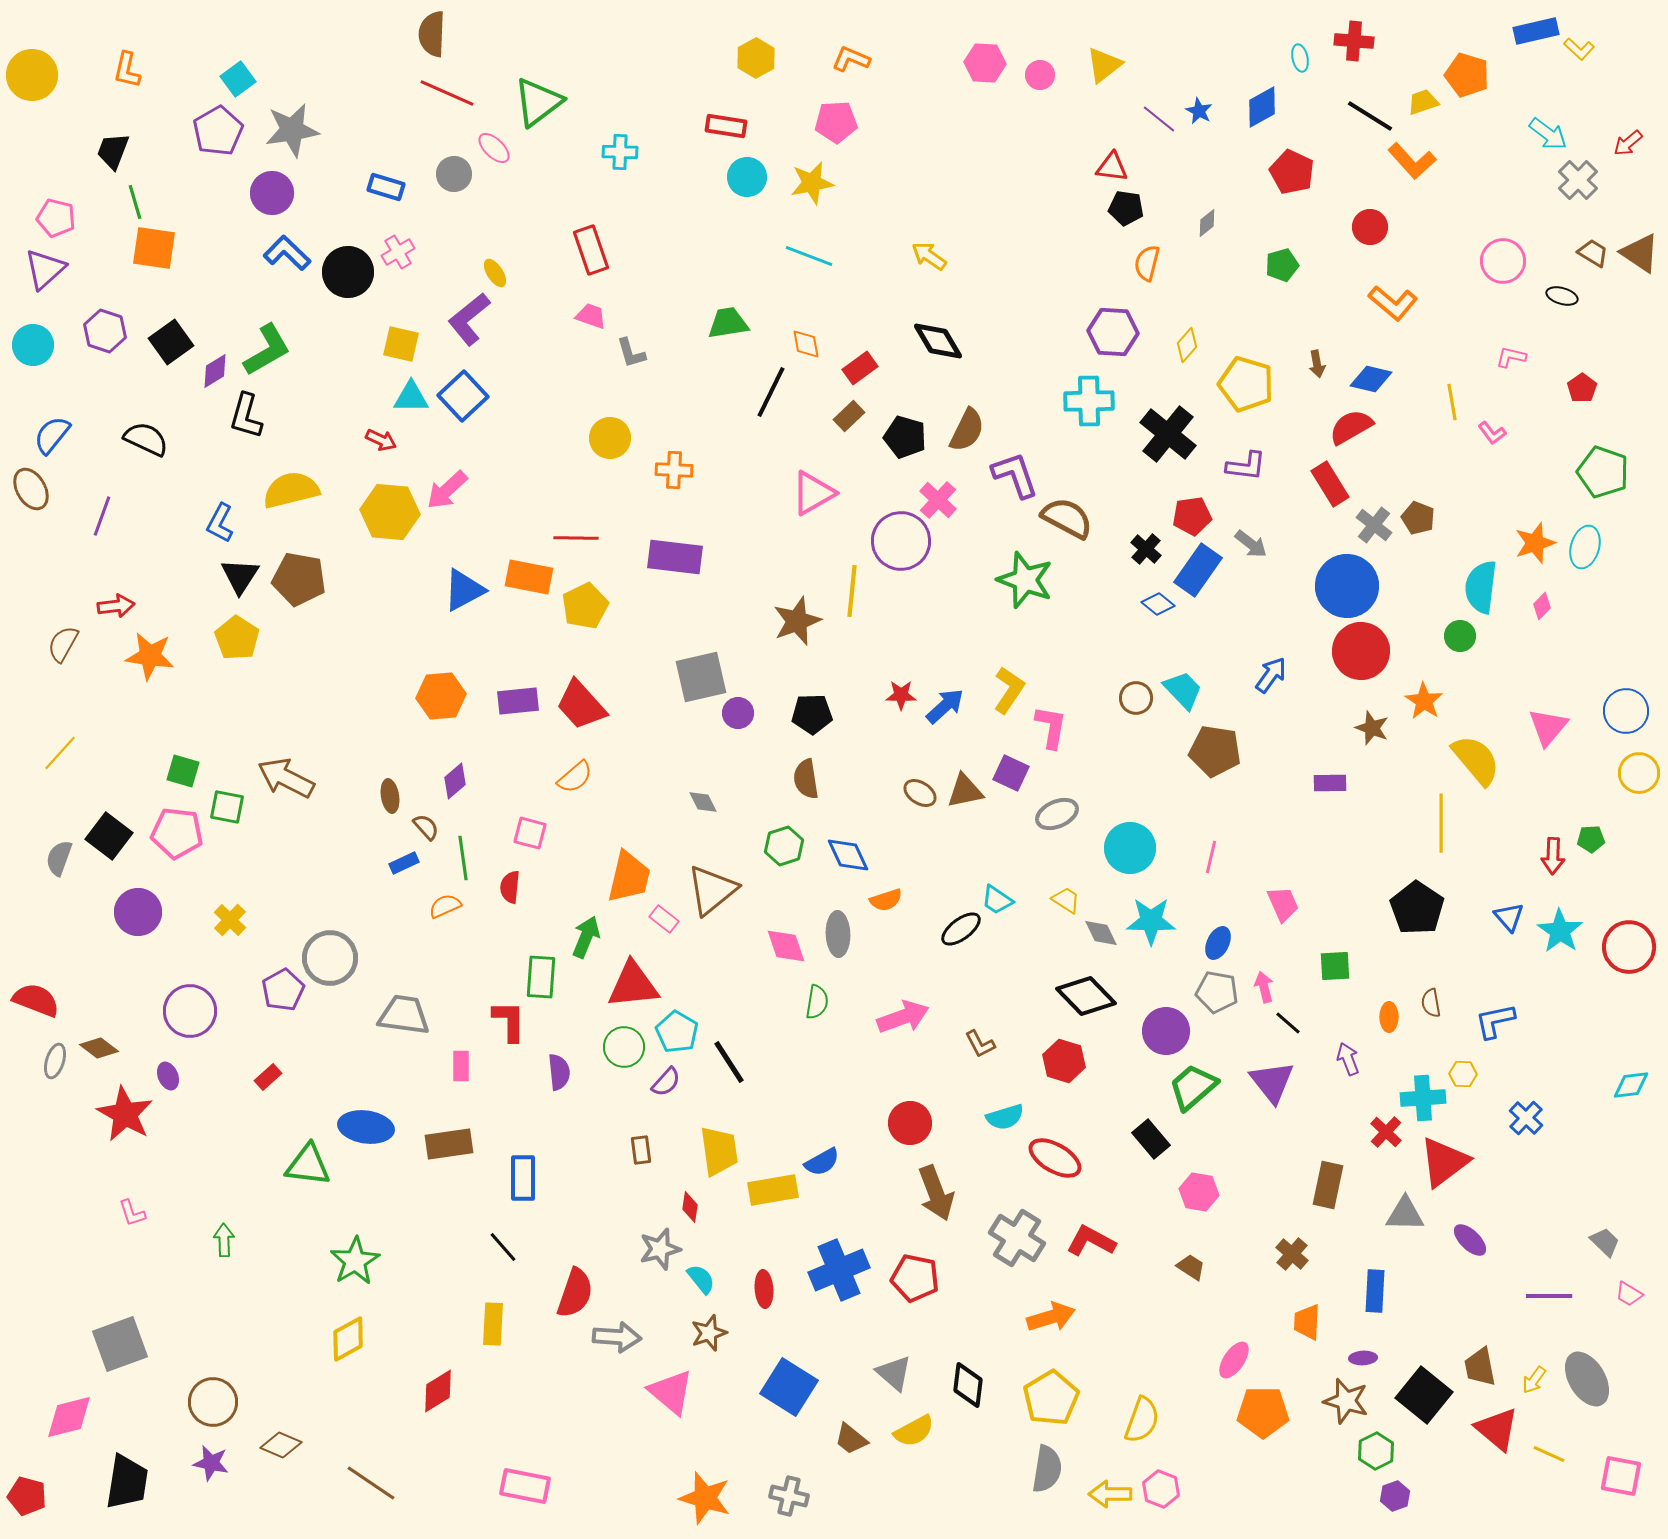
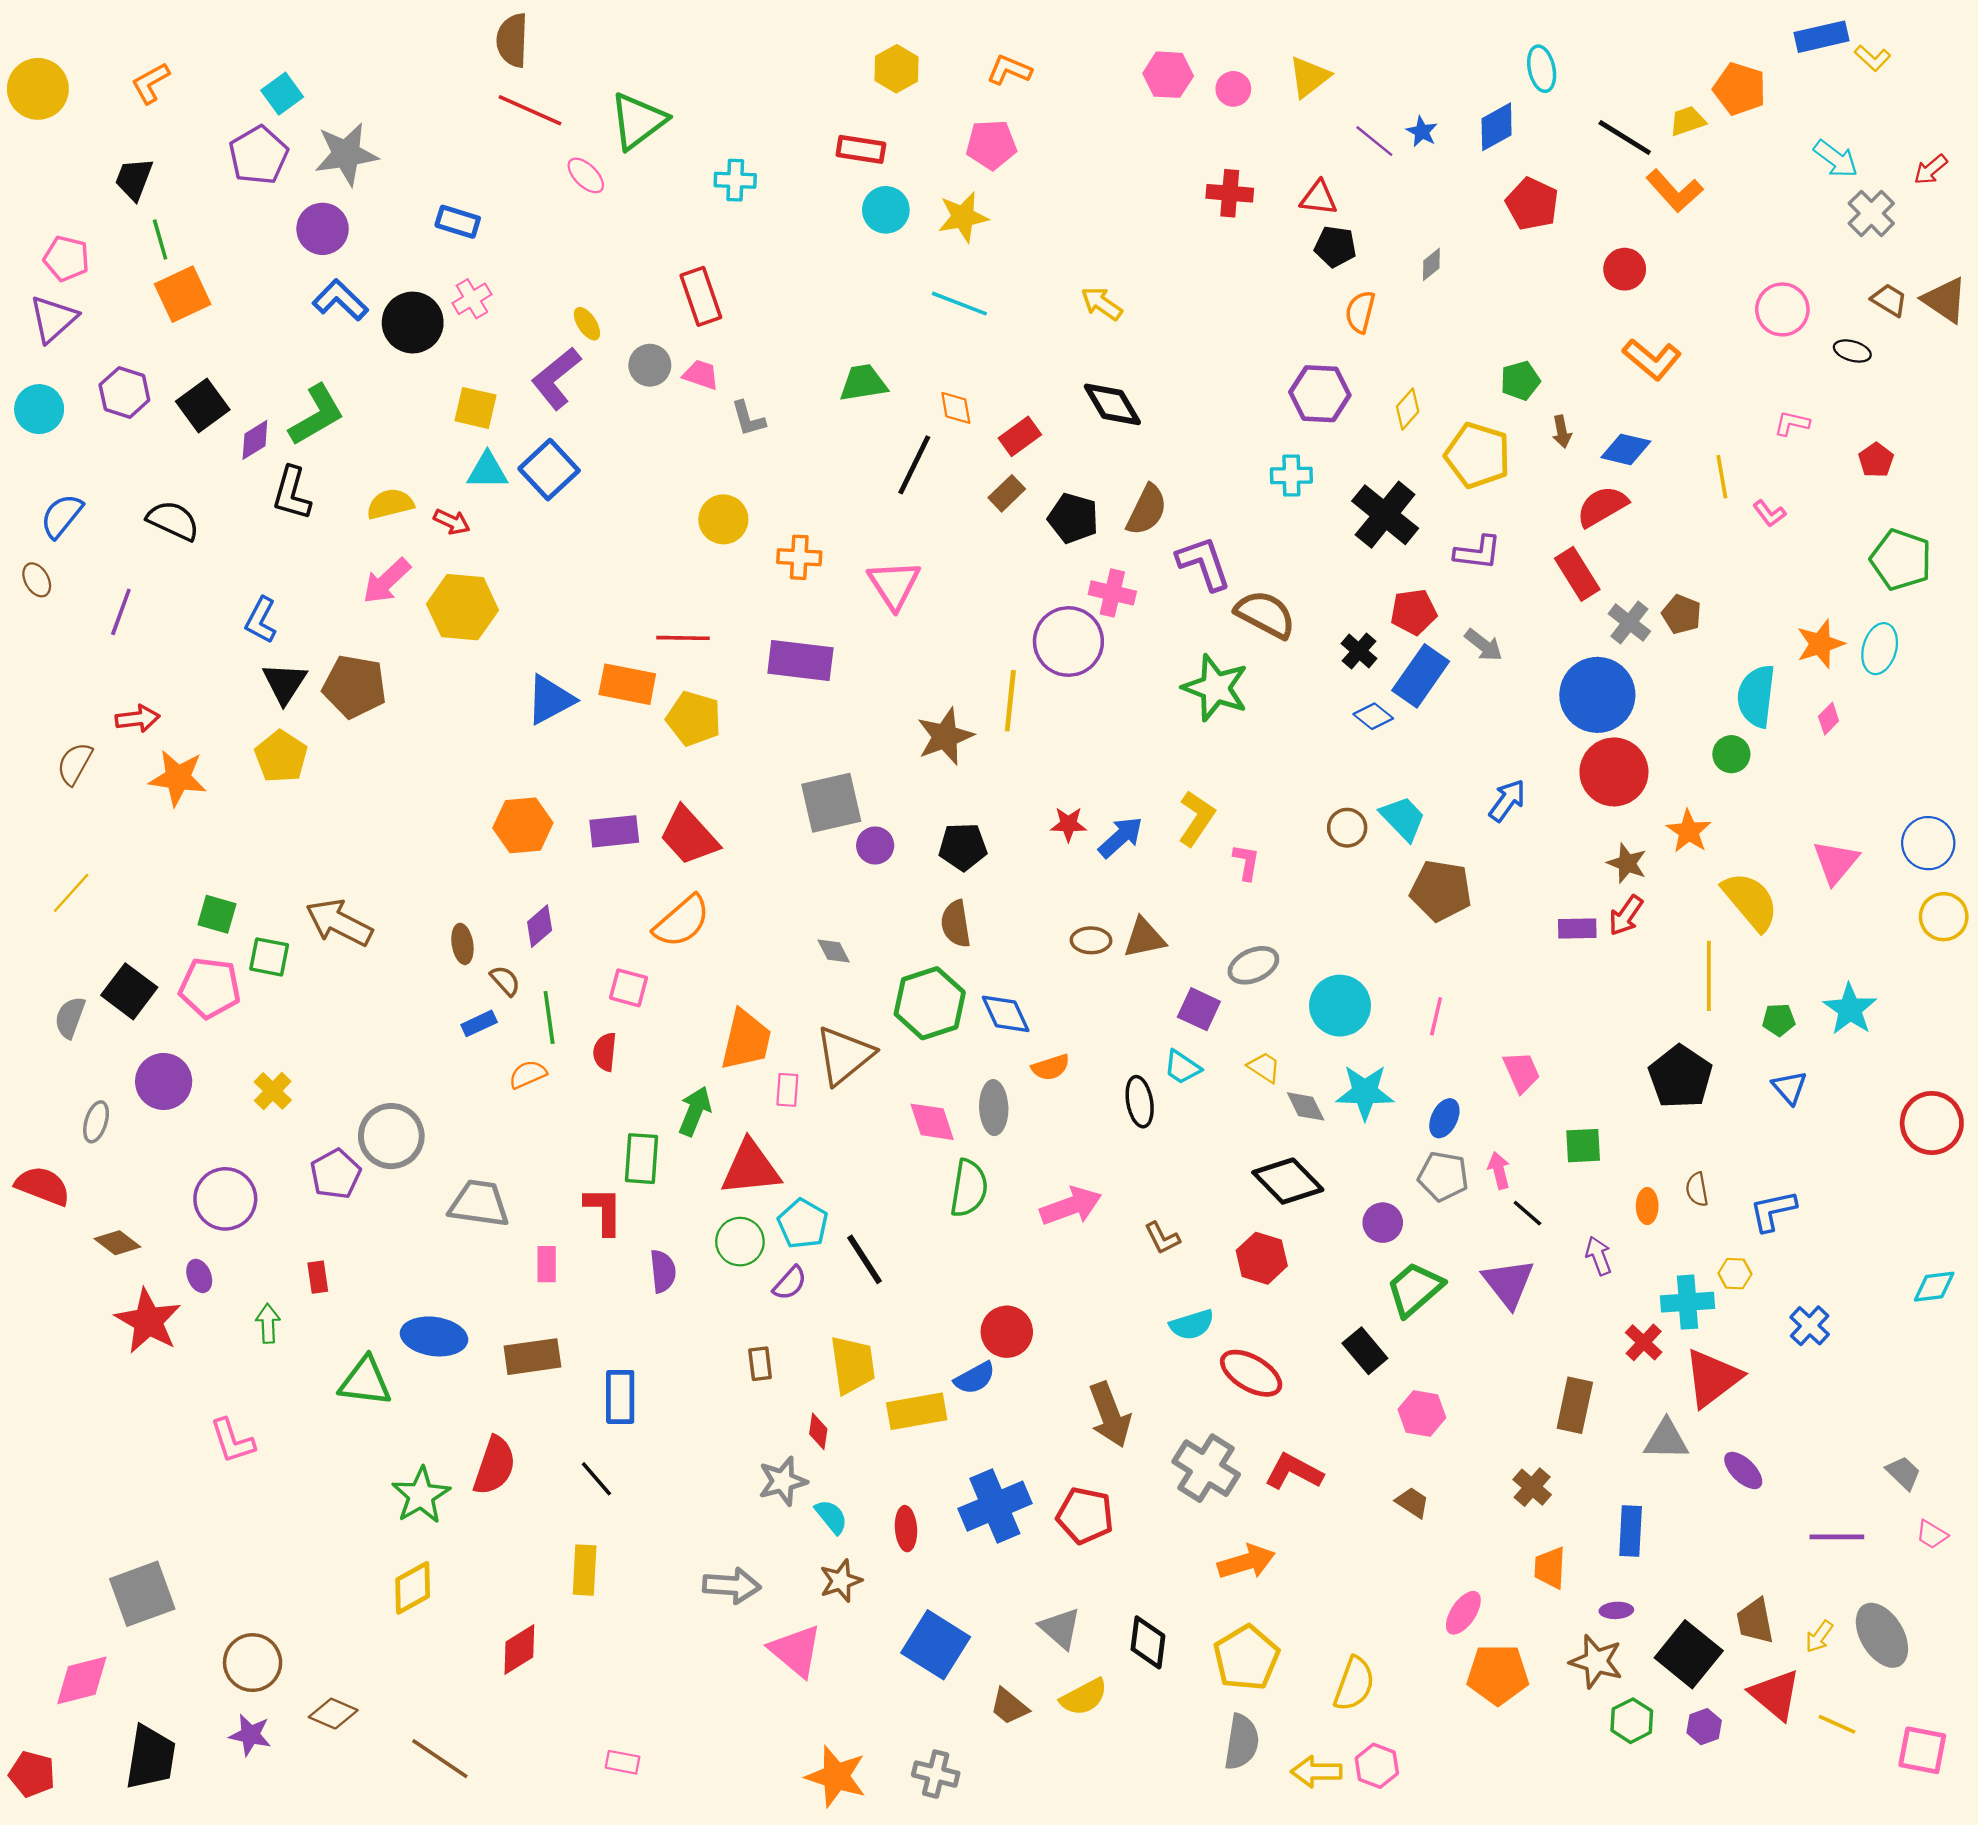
red cross: (1354, 41) -> (1230, 193), moved
cyan ellipse: (1300, 58) -> (1542, 69), size x1.4
orange L-shape: (127, 70) -> (151, 83), turned 48
gray circle: (454, 174) -> (650, 365), moved
orange square: (154, 248) -> (183, 294), turned -33
green pentagon: (1282, 265) -> (1520, 381), moved
cyan cross: (1089, 401) -> (1291, 475), size x0.7
brown ellipse: (31, 489) -> (37, 580), size x0.7
yellow semicircle: (291, 490) -> (390, 504), moved, size x0.7
pink arrow: (447, 490) -> (387, 581), moved
pink triangle: (813, 493) -> (894, 585), moved, turned -33
pink cross: (938, 500) -> (1112, 593), turned -30
yellow pentagon: (585, 606) -> (694, 719), turned -30
pink L-shape: (1051, 727) -> (1246, 862), size x0.7
purple square: (1011, 773) -> (1199, 1009), moved
orange semicircle: (575, 777) -> (682, 921), size x1.4
brown ellipse: (920, 793) -> (1091, 940), turned -32
green pentagon: (1591, 839) -> (1779, 1020), moved
green hexagon: (784, 846) -> (930, 1003), size x1.5
red arrow: (1553, 856) -> (1626, 915), moved, turned 33
pink rectangle: (664, 919) -> (787, 1090), turned 56
black ellipse: (961, 929) -> (1140, 1102), turned -63
cyan star: (1560, 931) -> (1850, 1009), moved
green semicircle: (817, 1002) -> (969, 1188), size x1.4
purple circle: (1166, 1031) -> (1383, 1223), size x0.7
gray ellipse: (55, 1061) -> (96, 1122), moved
red rectangle: (268, 1077) -> (318, 1277), turned -56
red circle: (910, 1123) -> (1007, 1332), moved
pink L-shape: (132, 1213) -> (232, 1441), moved, size x1.4
green arrow: (224, 1240) -> (268, 1323), moved
red semicircle: (575, 1293) -> (494, 1466), moved
pink rectangle: (525, 1486) -> (623, 1762), size x0.6
purple hexagon: (1395, 1496) -> (1704, 1727), moved

